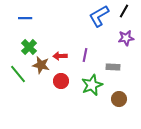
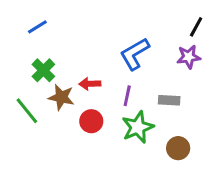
black line: (124, 11) -> (196, 27), moved
blue L-shape: (99, 16) -> (135, 54), moved
blue line: (25, 18) -> (37, 27), turned -32
purple line: (85, 55) -> (127, 96), moved

